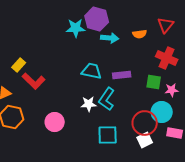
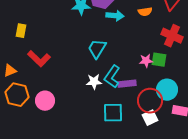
yellow rectangle: (19, 65) -> (21, 31), moved, turned -32
cyan trapezoid: (92, 71) -> (97, 49), turned -70
purple rectangle: (122, 75) -> (127, 84), moved
pink star: (172, 90) -> (146, 61), moved
pink circle: (55, 122) -> (45, 101), moved

